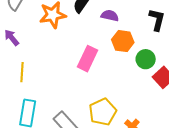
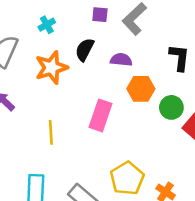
yellow line: (22, 72) -> (51, 132), moved

